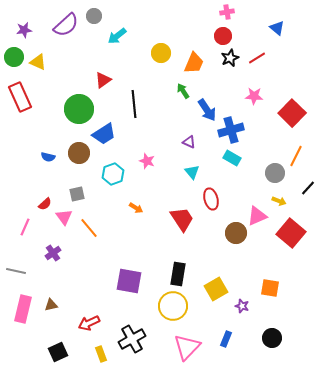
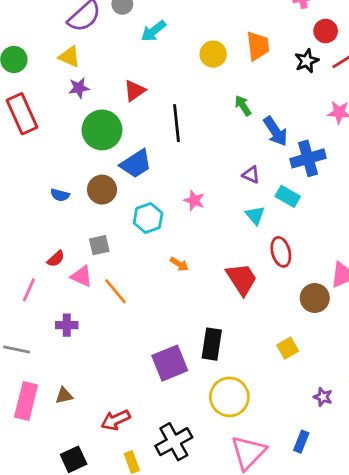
purple star: (24, 30) -> (79, 88), moved
red circle: (223, 36) -> (326, 31), moved
yellow triangle: (38, 62) -> (69, 57), moved
orange trapezoid: (194, 63) -> (258, 46), moved, turned -30
cyan rectangle: (232, 158) -> (288, 196), moved
pink triangle: (64, 217) -> (82, 276), turned -30
purple cross: (53, 253) -> (67, 325), turned 35
black rectangle: (178, 274) -> (212, 344), moved
purple square: (129, 281) -> (170, 363), turned -32
yellow square: (216, 289) -> (288, 348), moved, size x0.7

